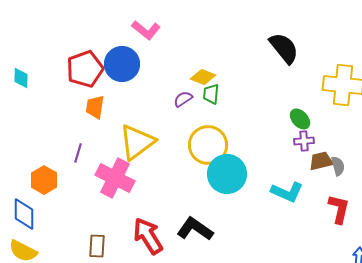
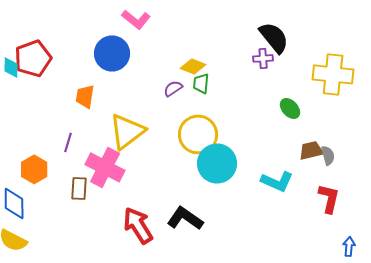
red pentagon: (85, 69) -> (33, 58), moved
purple cross: (304, 141) -> (263, 58), moved
brown rectangle: (97, 246) -> (79, 188), moved

